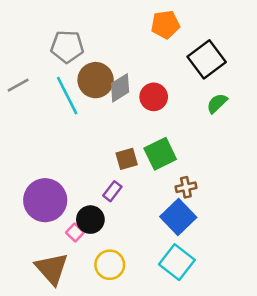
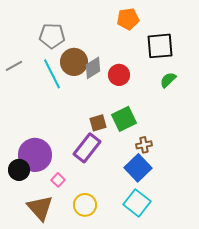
black square: (207, 59) -> (160, 46), turned 32
purple rectangle: (112, 191) -> (87, 148), size x1.8
black circle: (90, 220) -> (19, 170), moved

